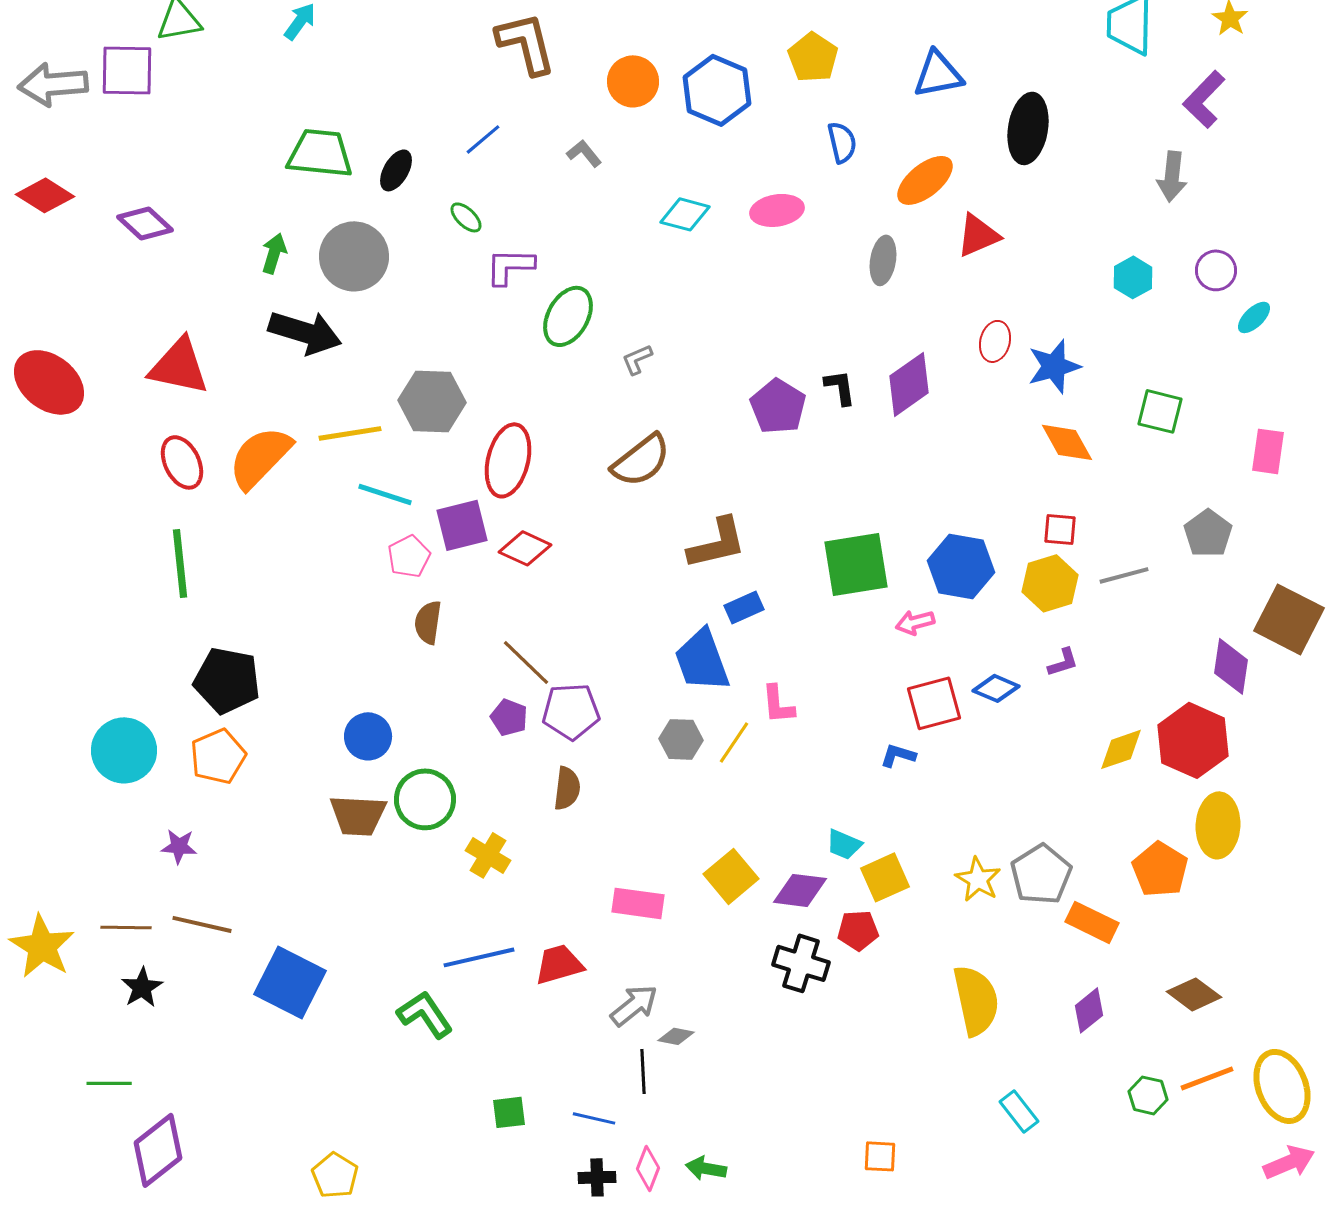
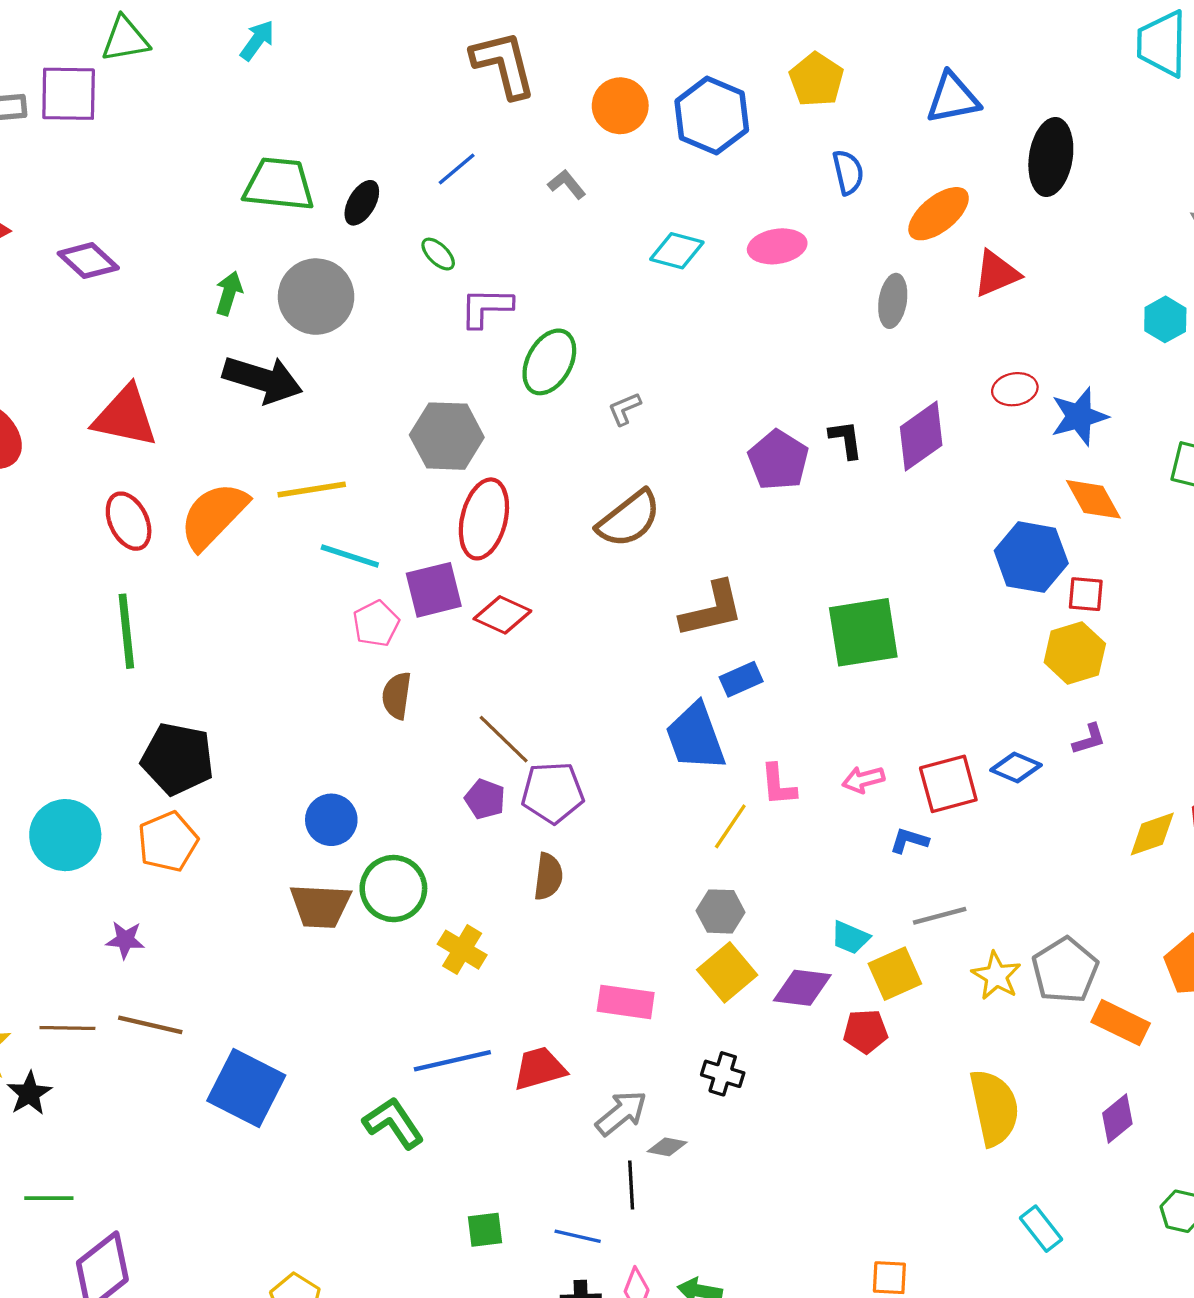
red ellipse: (995, 341) -> (1015, 389), turned 66
gray hexagon: (432, 401) -> (447, 436), moved
blue hexagon: (961, 566) -> (1031, 557), moved
gray line: (1124, 575) -> (940, 916), moved
pink arrow: (915, 622) -> (863, 779), moved
gray hexagon: (681, 739) -> (720, 911), moved
black cross: (801, 963) -> (723, 1074), moved, size x0.7
black star: (142, 987) -> (29, 1093), moved

